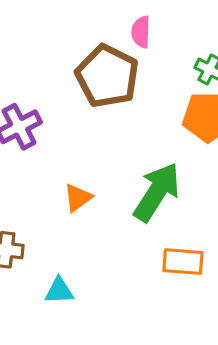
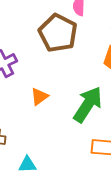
orange triangle: (78, 198) -> (39, 96), moved

